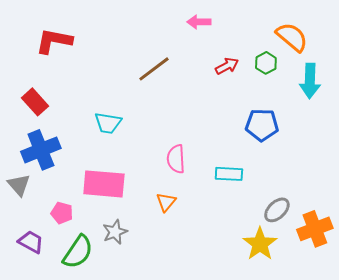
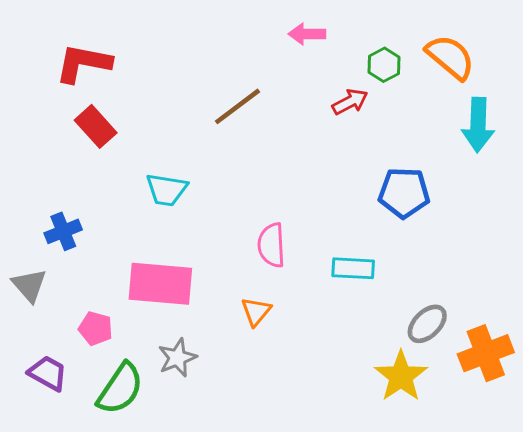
green hexagon: (266, 63) -> (384, 65), moved
red rectangle: (35, 102) -> (96, 126), moved
blue cross: (41, 150) -> (63, 231), size x0.6

